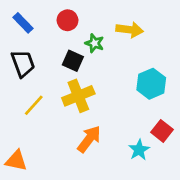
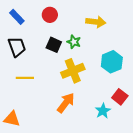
green star: (94, 43) -> (74, 42), moved
yellow cross: (78, 96) -> (73, 71), moved
yellow line: (34, 105) -> (25, 78), turned 48

